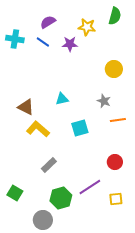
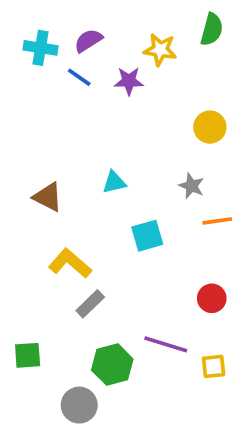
cyan cross: (15, 39) -> (40, 48), moved
yellow L-shape: (38, 129) -> (70, 263), moved
purple line: (90, 187) -> (166, 344), turned 50
green square: (15, 193) -> (28, 355), turned -35

